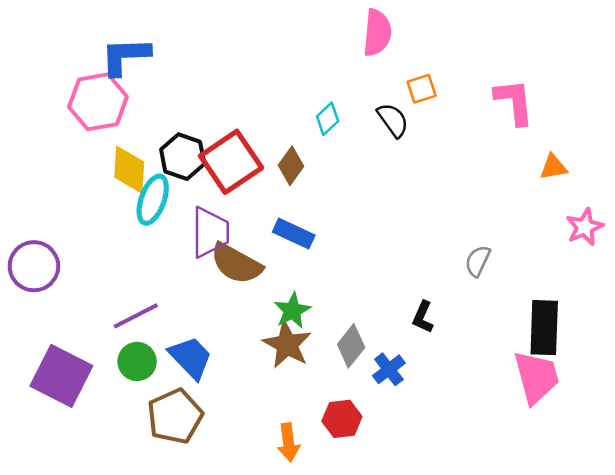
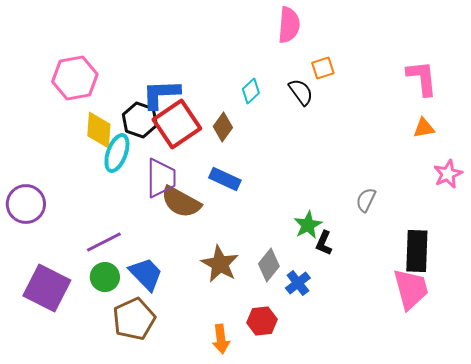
blue L-shape: (125, 56) -> (161, 94), moved
pink L-shape: (514, 102) -> (422, 78), moved
green star: (292, 311) -> (308, 225), moved

